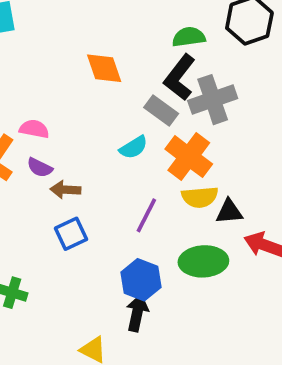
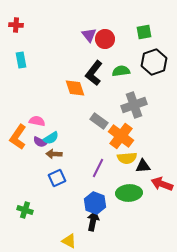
black L-shape: (180, 77) -> (94, 73), moved
gray rectangle: (161, 111) -> (99, 121), moved
cyan semicircle: (134, 147) -> (51, 138), moved

